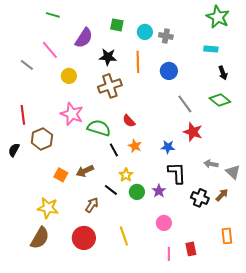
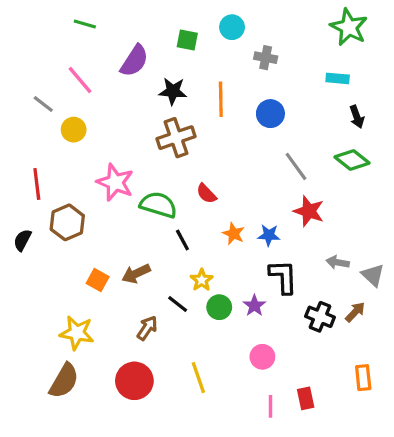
cyan circle: (145, 32) -> (232, 27), moved
yellow circle: (69, 76) -> (74, 130), moved
orange star: (135, 146) -> (234, 234), moved

